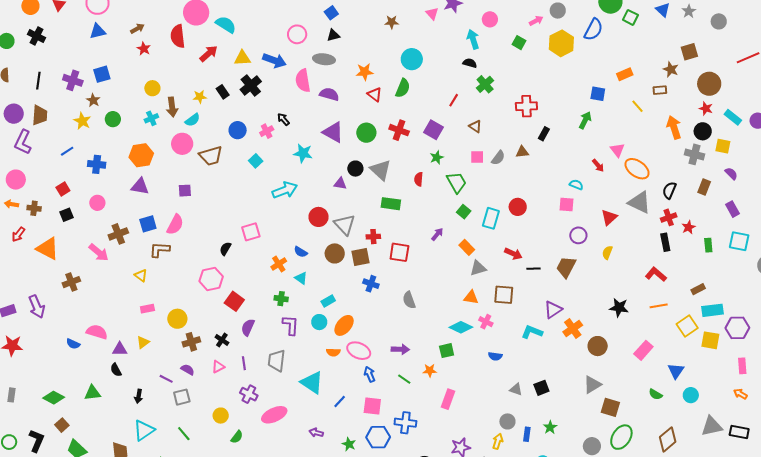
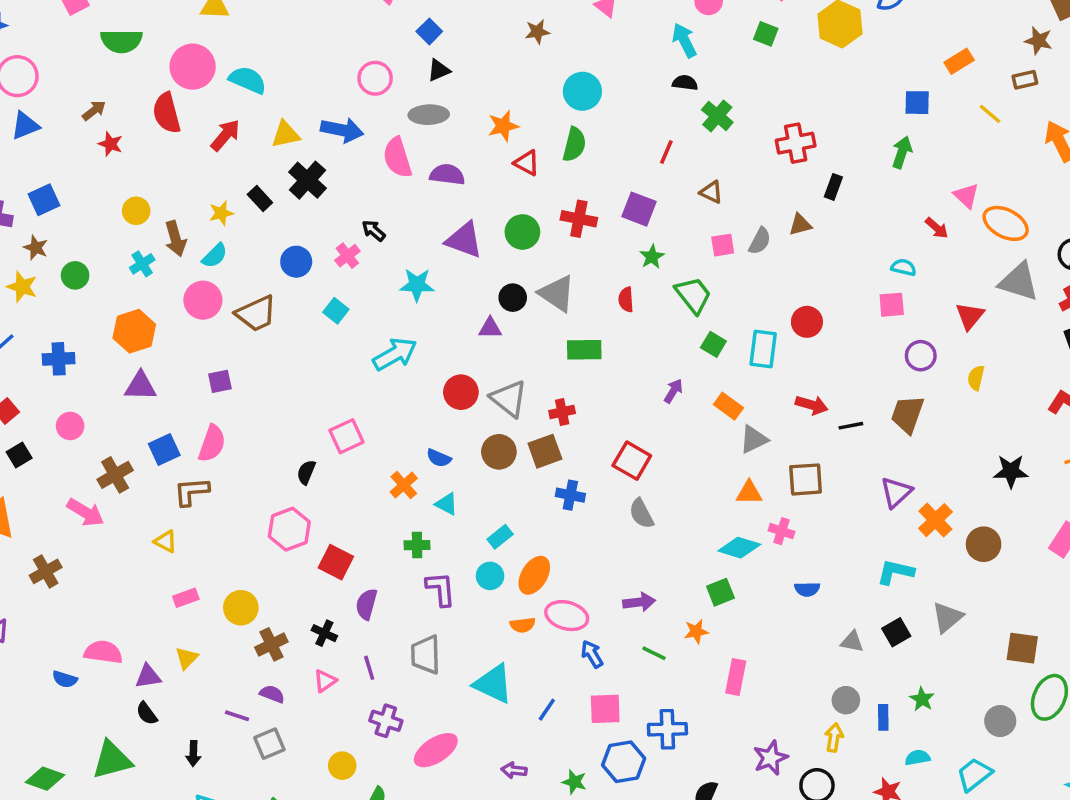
red square: (399, 252) -> (632, 461), moved, turned 30
cyan L-shape: (532, 332) -> (895, 572), moved
gray triangle: (592, 385) -> (947, 617), moved
green triangle: (93, 393) -> (112, 760), size x1.4

